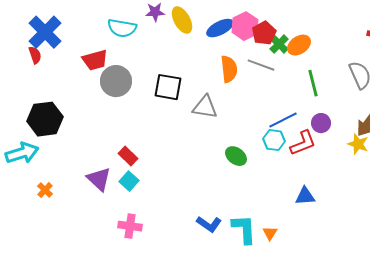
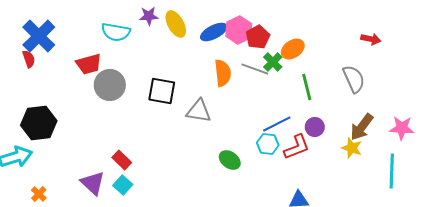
green cross: (279, 44) -> (273, 62), moved

